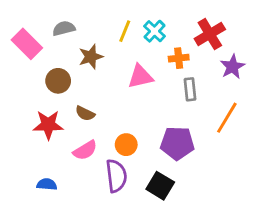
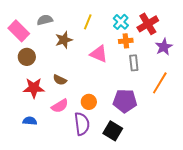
cyan cross: (155, 31) -> (121, 22), moved
pink triangle: (140, 77) -> (99, 54), turned 36
brown circle: (58, 81) -> (27, 57), moved
blue semicircle: (47, 184) -> (30, 121), moved

